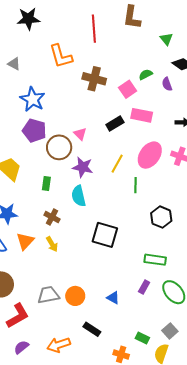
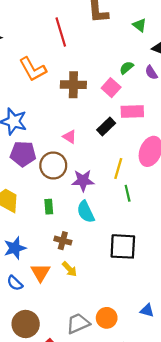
pink triangle: (80, 134) -> (70, 137), moved
green line: (136, 185) -> (128, 193), moved

